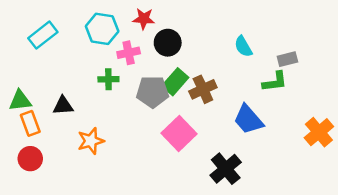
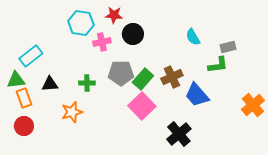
cyan rectangle: (43, 35) -> (31, 56), moved
green cross: (108, 79) -> (87, 83), moved
green rectangle: (175, 82) -> (143, 79), moved
brown cross: (203, 89) -> (172, 77), moved

